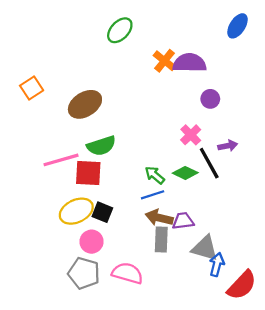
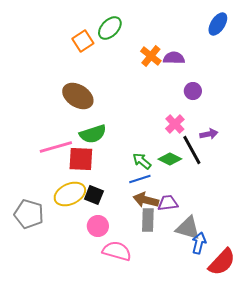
purple semicircle: (190, 63) -> (174, 58), size x0.7
orange square: (32, 88) -> (83, 41), moved
brown ellipse: (85, 104) -> (78, 96), turned 64
pink circle: (92, 242) -> (98, 226), moved
gray pentagon: (84, 273) -> (29, 214), moved

